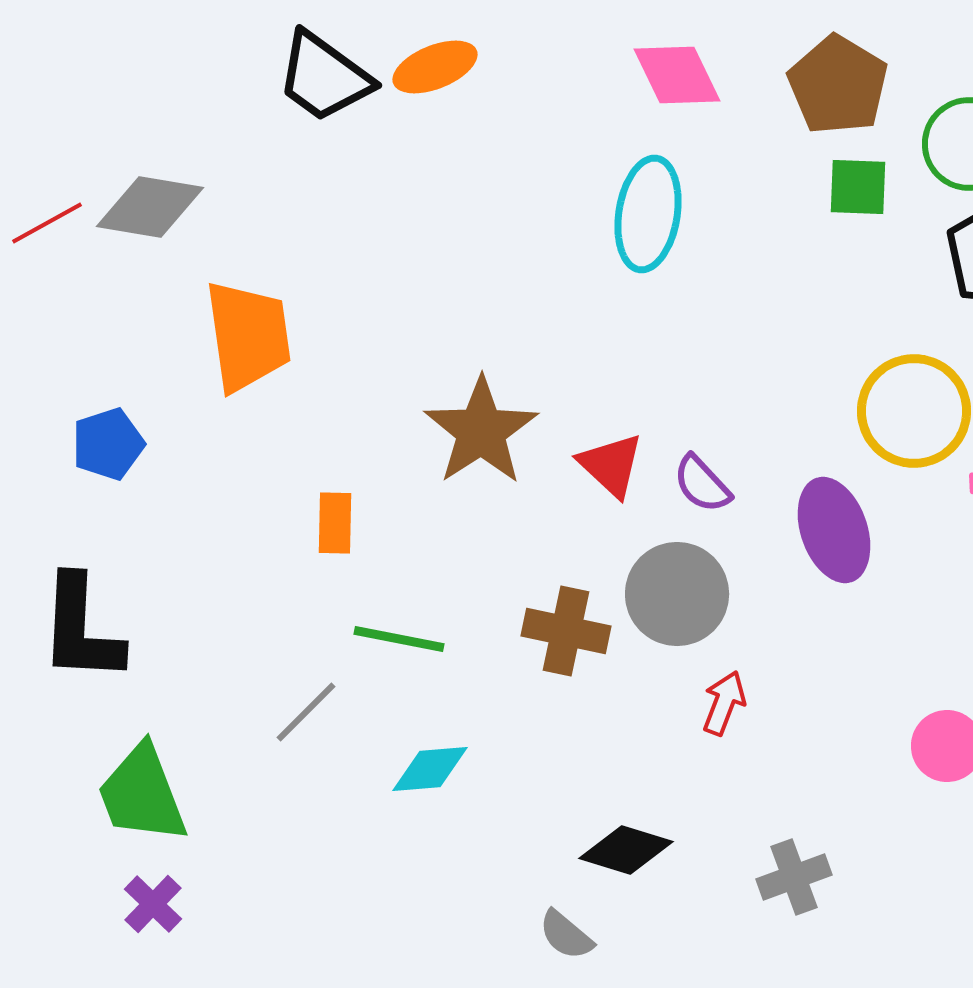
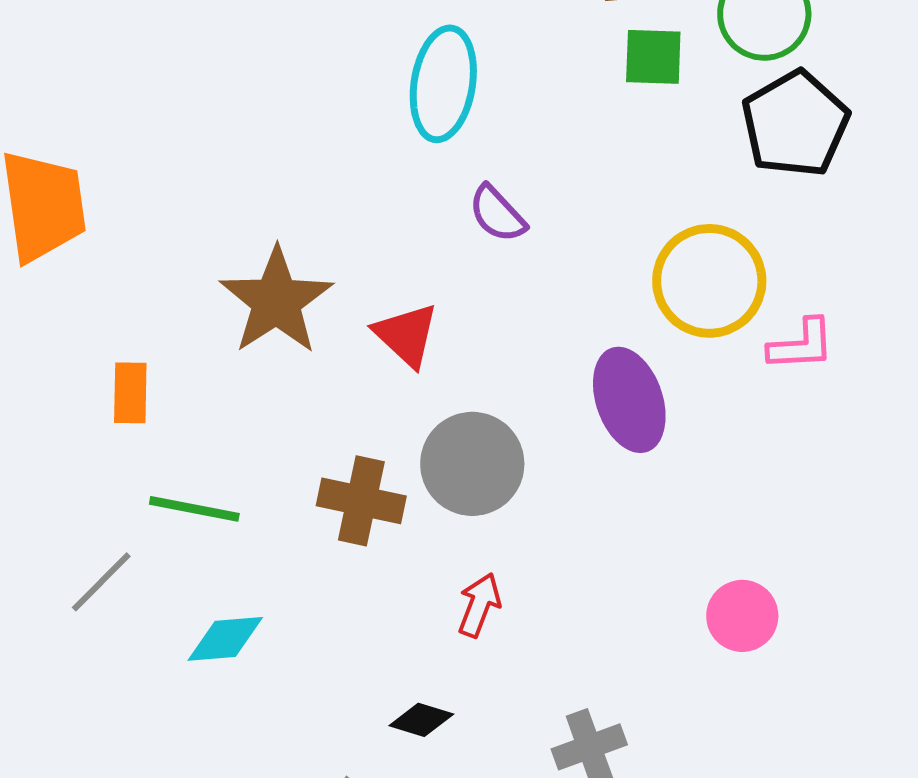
purple semicircle: (702, 484) -> (497, 214), moved
red arrow: (724, 703) -> (479, 605), moved
black diamond: (626, 850) -> (421, 720), size x0.7

